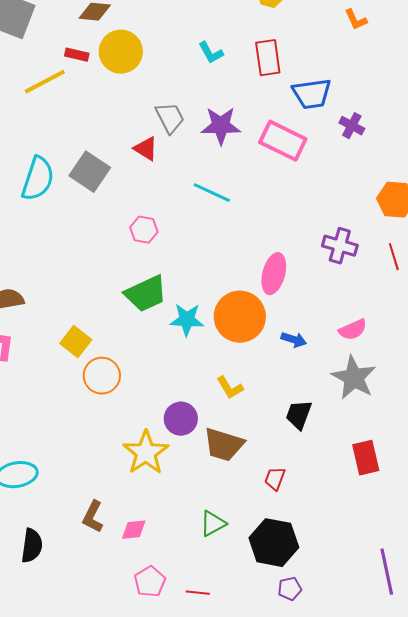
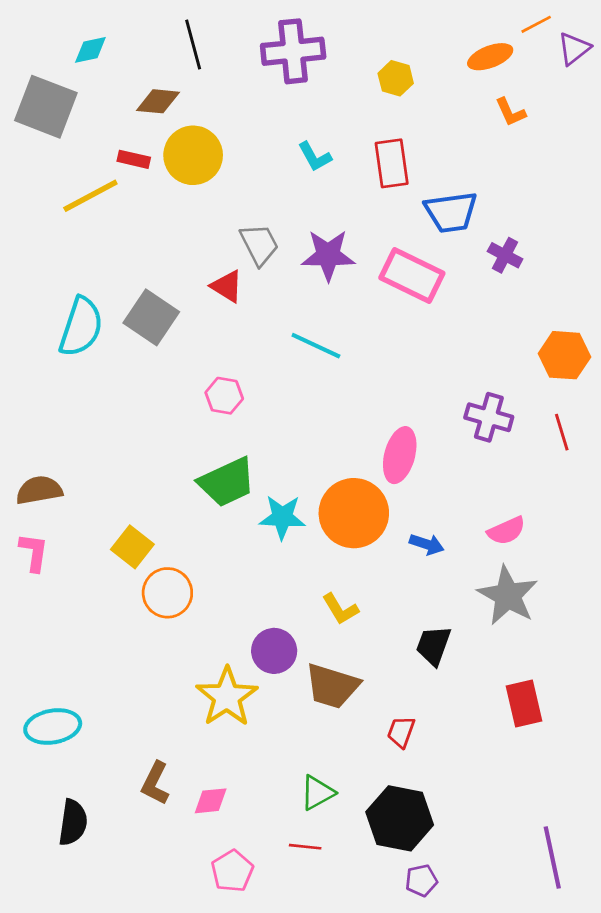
red line: (198, 593) -> (305, 847), moved

